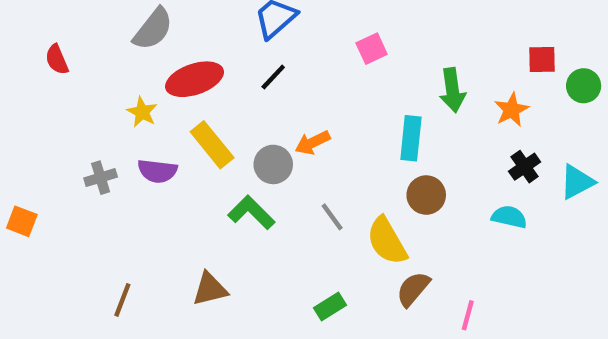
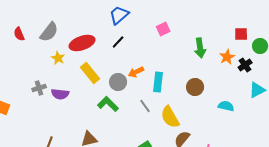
gray semicircle: (153, 29) -> (49, 32), moved
cyan rectangle: (411, 138) -> (158, 82), moved
black cross: (525, 167) -> (245, 65), moved
purple semicircle: (157, 171) -> (60, 94), moved
brown circle: (426, 195) -> (195, 87), moved

